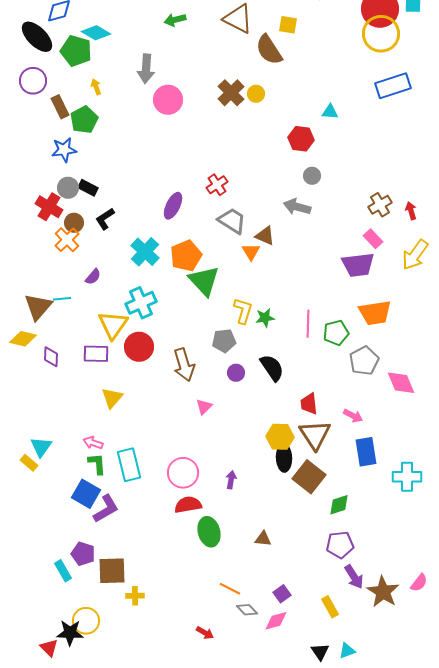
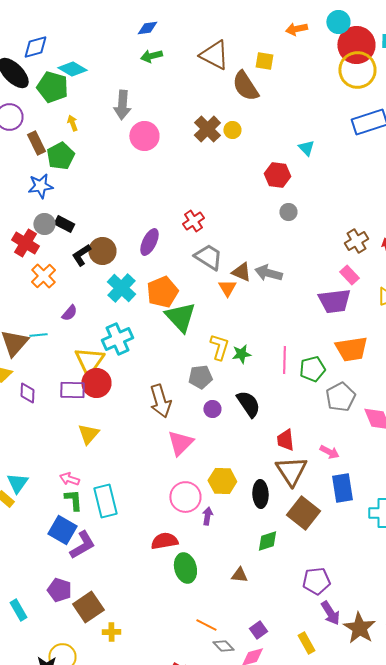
cyan triangle: (330, 112) -> (306, 148), turned 42
gray arrow: (297, 207) -> (268, 273), moved
brown circle: (74, 223) -> (102, 251), moved, size x1.4
red circle: (139, 347) -> (96, 383), moved
pink triangle: (204, 407) -> (180, 443), size x1.6
yellow hexagon: (280, 437) -> (222, 481), moved
pink circle: (183, 473) -> (185, 497), moved
brown square: (309, 477) -> (303, 513), moved
green diamond: (339, 505) -> (267, 541), moved
cyan rectangle: (63, 571) -> (18, 610), moved
brown square: (112, 571) -> (88, 607), turned -32

